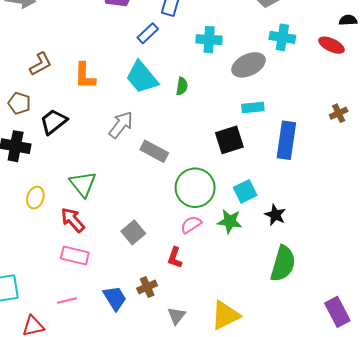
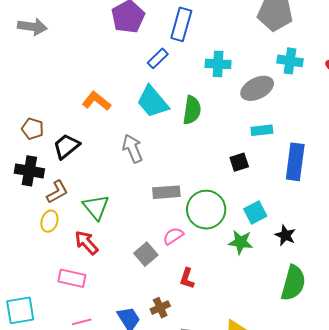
brown L-shape: (41, 64) -> (57, 192), moved
orange L-shape: (85, 76) -> (96, 101), turned 128
green semicircle: (182, 86) -> (192, 110), size x1.6
gray arrow: (121, 125) -> (133, 149), turned -60
black square: (229, 140) -> (239, 162), size x0.7
gray rectangle: (154, 151) -> (166, 192), moved, turned -32
pink semicircle: (191, 225) -> (173, 236), moved
pink rectangle: (75, 256) -> (72, 278), moved

